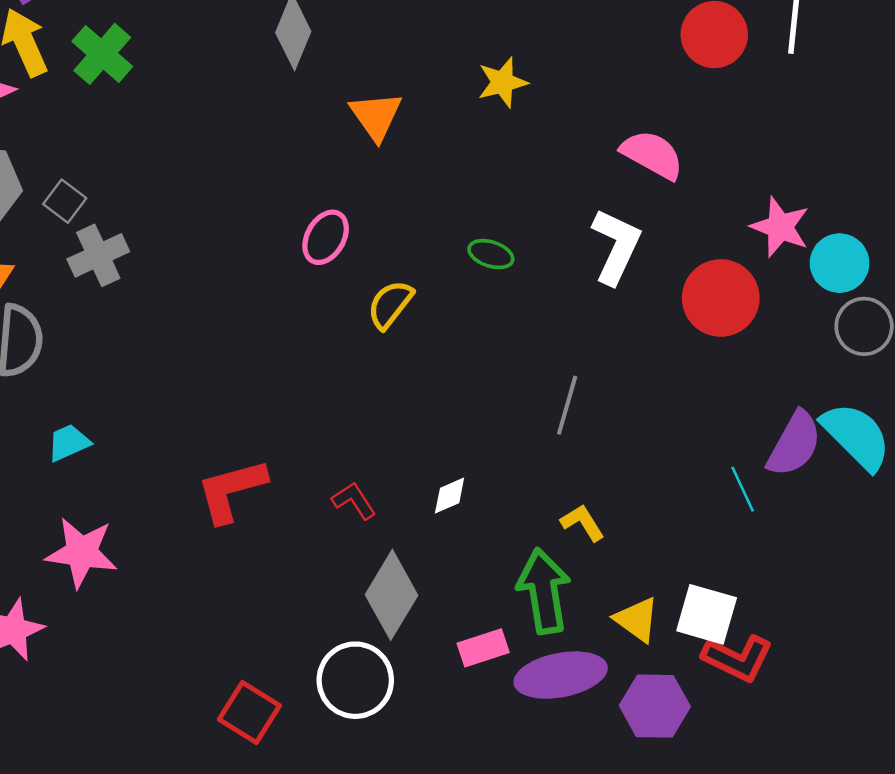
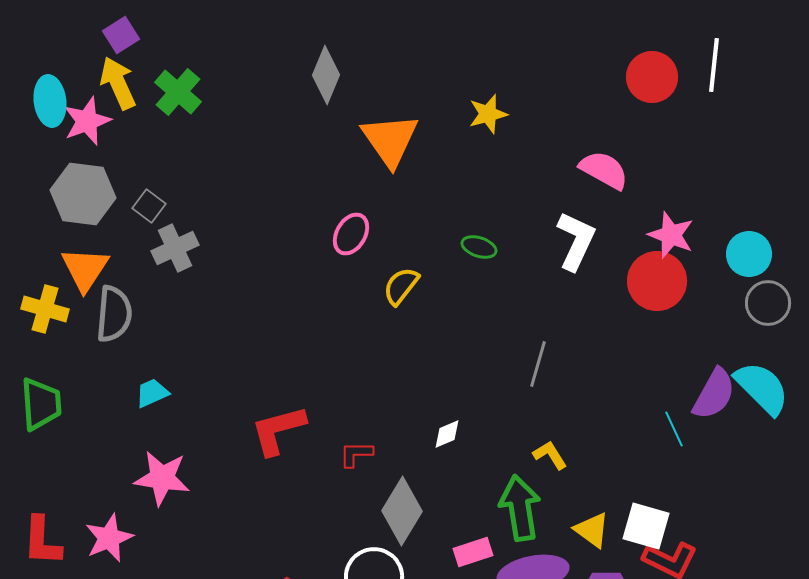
orange triangle: (376, 116) -> (390, 140), size x1.4
pink star: (780, 227) -> (671, 235), moved
red L-shape: (354, 501) -> (356, 454), moved, turned -57

